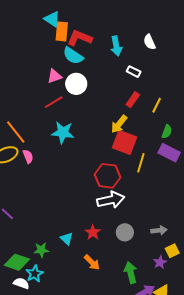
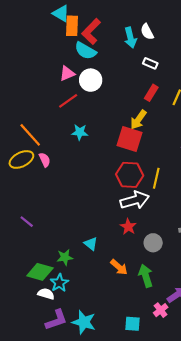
red L-shape: (80, 38) -> (91, 31), turned -65
white semicircle: (149, 42) -> (147, 32), moved
cyan star: (63, 132) -> (80, 132), size x0.7
red square: (124, 142) -> (130, 139), moved
yellow line: (141, 163) -> (156, 178), moved
red star: (93, 232) -> (128, 227), moved
gray circle: (125, 232) -> (153, 243), moved
green arrow: (131, 273) -> (146, 276), moved

